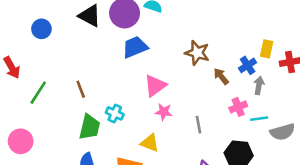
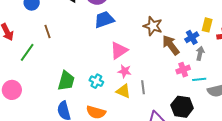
brown arrow: (221, 76) -> (171, 45), size x1.5
brown line: (81, 89) -> (48, 31), moved
cyan cross: (115, 113) -> (96, 81), moved
gray line: (198, 125) -> (143, 87), moved
yellow triangle: (150, 143) -> (123, 91), moved

